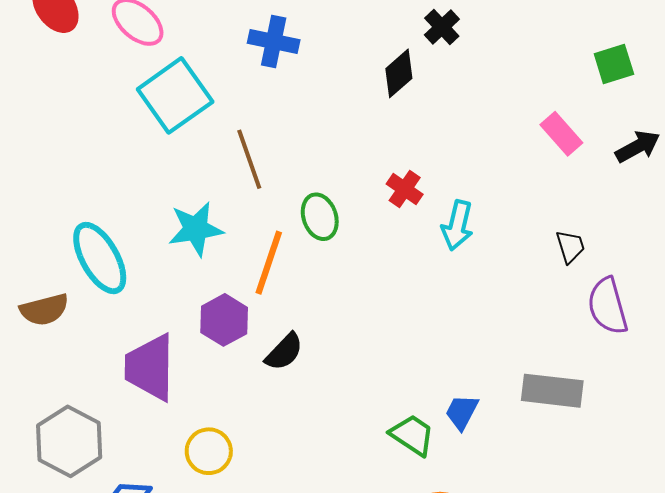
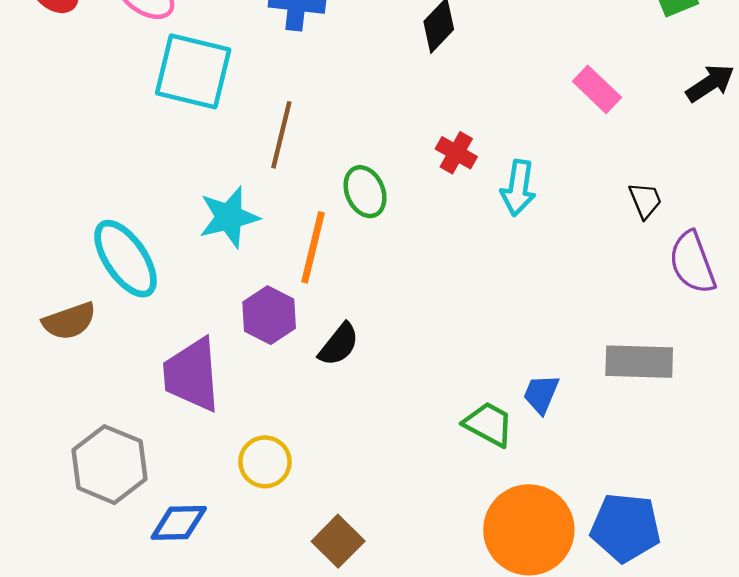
cyan square: (175, 95) -> (193, 71), turned -36
pink rectangle: (561, 134) -> (597, 89), moved
brown line: (249, 159) -> (281, 135), turned 38

